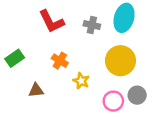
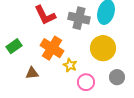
gray cross: (92, 25) -> (79, 18), size x1.5
orange cross: (60, 61) -> (52, 48), size x1.6
pink circle: (113, 101) -> (86, 82), moved

